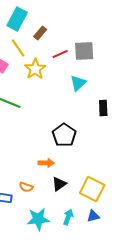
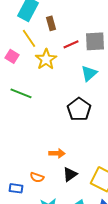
brown rectangle: (40, 33) -> (51, 23), turned -56
black pentagon: (64, 135) -> (79, 109), moved

